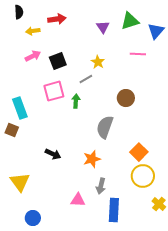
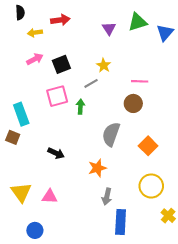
pink line: (138, 54) -> (140, 81), moved
orange square: (139, 152) -> (148, 146), moved
black arrow: (53, 154) -> (56, 153), moved
pink triangle: (78, 200) -> (50, 197), moved

